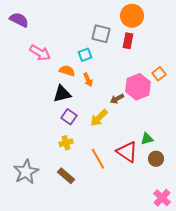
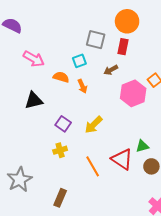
black triangle: (62, 94) -> (34, 100), moved
brown arrow: (117, 99) -> (111, 70), moved
brown rectangle: (66, 176) -> (60, 198), moved, turned 72

